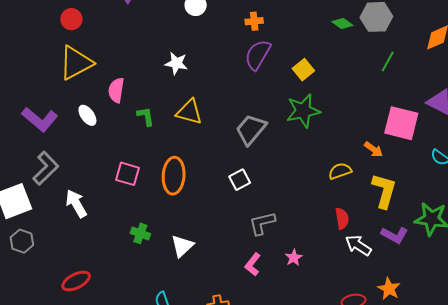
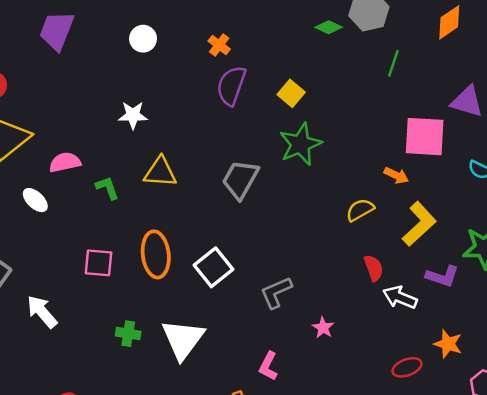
orange cross: (254, 21) -> (219, 45), turned -36
pink semicircle: (116, 90) -> (65, 162), turned 80
white square: (240, 180) -> (214, 267), moved, size x1.4
yellow L-shape: (384, 191) -> (419, 224), turned 42
white triangle: (182, 246) -> (183, 339), size x1.5
pink L-shape: (253, 264) -> (268, 366), moved

